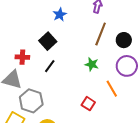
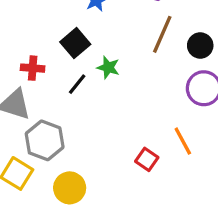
green star: (92, 64) -> (108, 68), moved
orange line: (112, 89) -> (183, 141), moved
red square: (88, 104) -> (147, 159), moved

